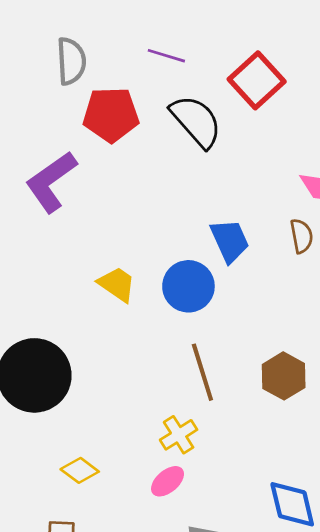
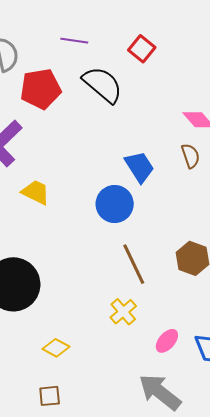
red square: (257, 80) -> (142, 49), size x0.7
yellow trapezoid: (117, 284) -> (36, 192), moved
pink ellipse: (168, 481) -> (167, 341), moved

